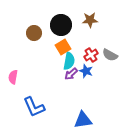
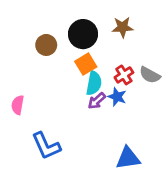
blue triangle: (83, 120) -> (128, 158), moved

